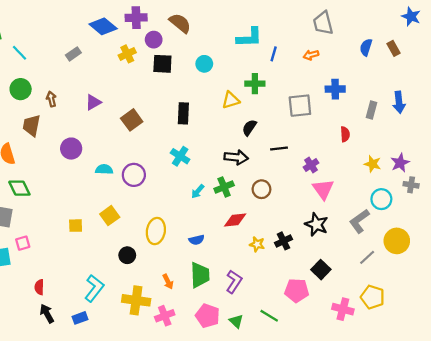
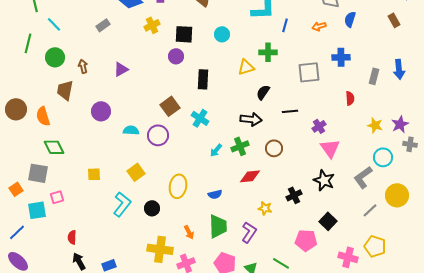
purple circle: (154, 40) -> (176, 56), moved
blue semicircle: (366, 47) -> (350, 19), moved
brown square: (132, 120) -> (170, 106), moved
yellow square: (76, 226) -> (94, 174), moved
yellow star: (257, 244) -> (265, 208), moved
cyan L-shape: (94, 288) -> (122, 204), moved

